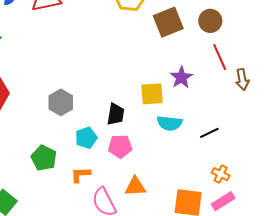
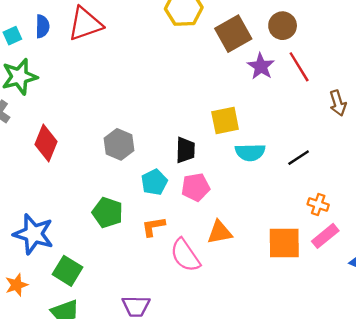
purple star: (181, 77) -> (261, 66), moved
brown arrow: (242, 79) -> (338, 103), moved

